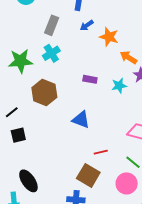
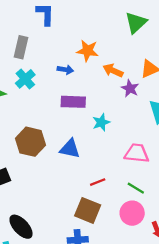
blue arrow: (87, 25) -> (65, 70), moved, turned -128
purple rectangle: (90, 79) -> (73, 102), size x1.5
cyan star: (119, 86) -> (101, 122), moved
brown hexagon: (44, 92) -> (30, 142), moved

